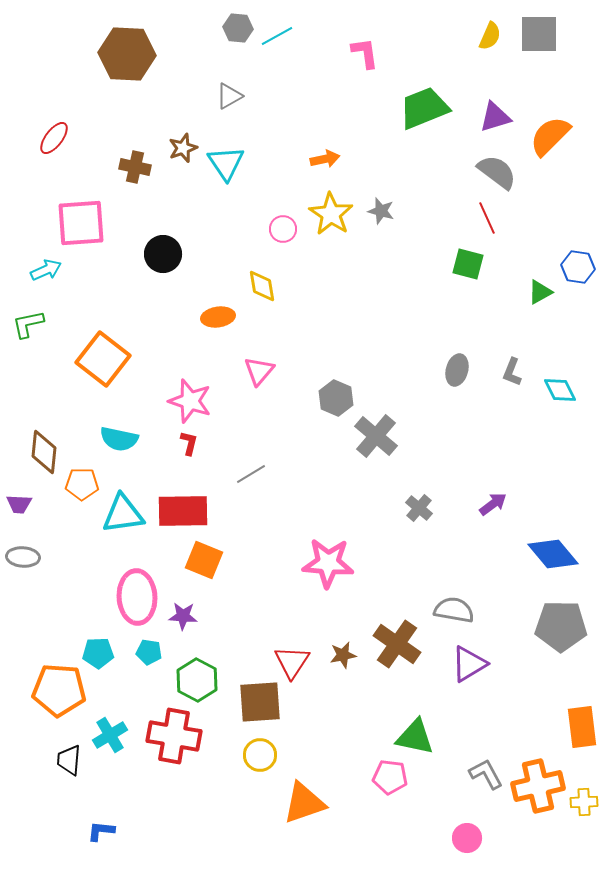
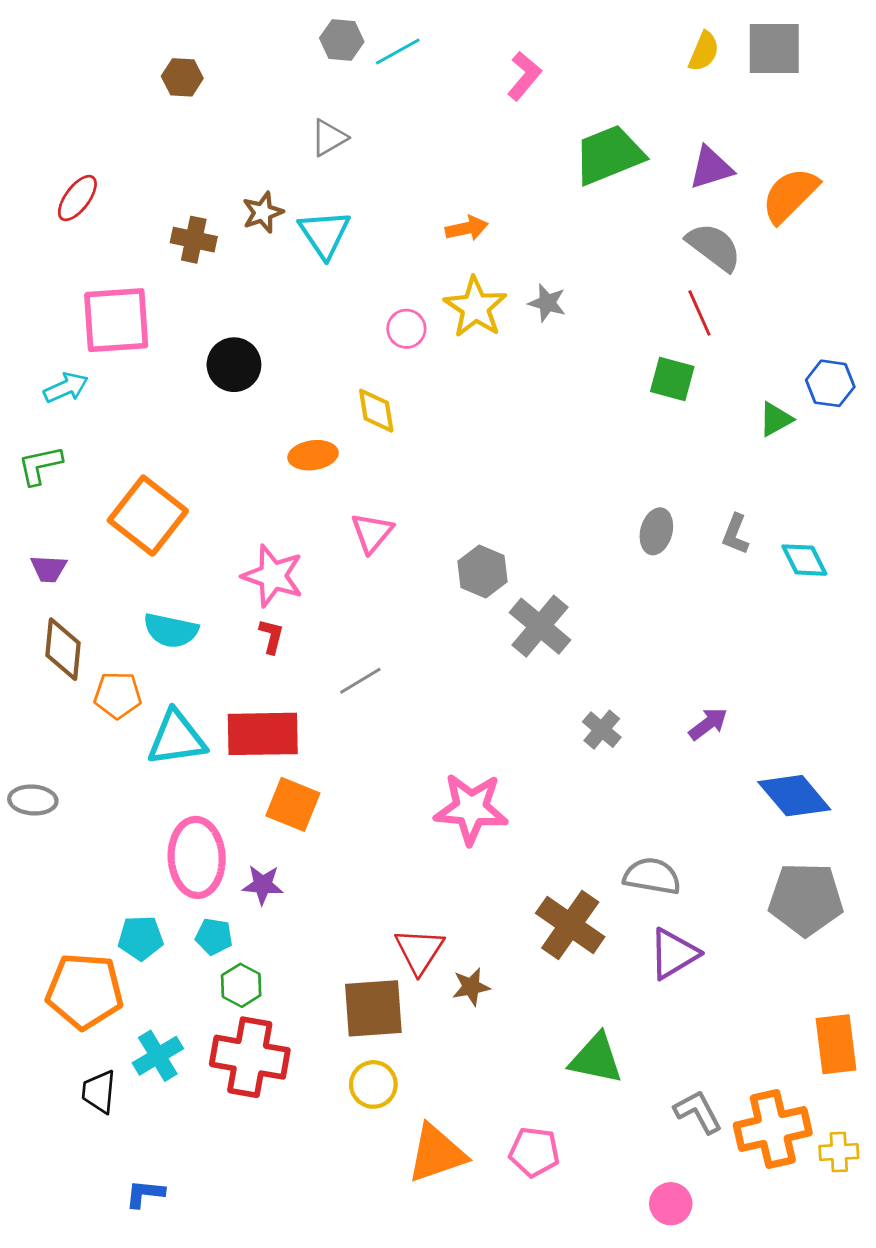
pink L-shape: (365, 53) -> (524, 76), turned 48
brown hexagon: (127, 54) -> (182, 77), size x0.5
purple trapezoid: (19, 504) -> (49, 569), moved
brown star: (343, 655) -> (471, 987), moved
green hexagon: (197, 680) -> (241, 985), moved, size x0.7
pink pentagon: (390, 777) -> (534, 1152), moved

